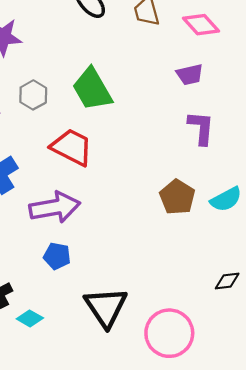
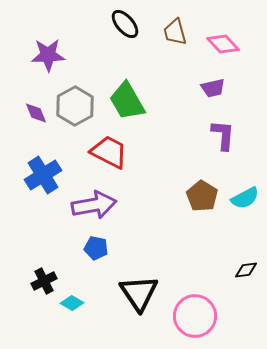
gray hexagon: (33, 95) -> (75, 106), size x1.5

